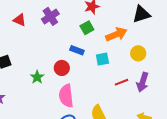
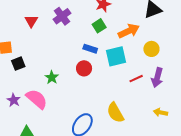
red triangle: (19, 20) -> (31, 21), turned 40
cyan square: (102, 59) -> (116, 56), size x1.5
red circle: (62, 68) -> (84, 68), moved
pink semicircle: (66, 96) -> (37, 99), moved, turned 140

